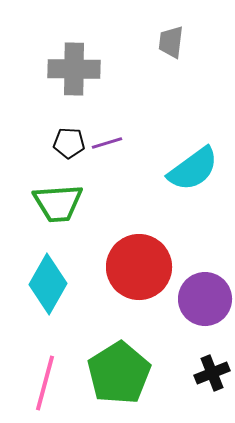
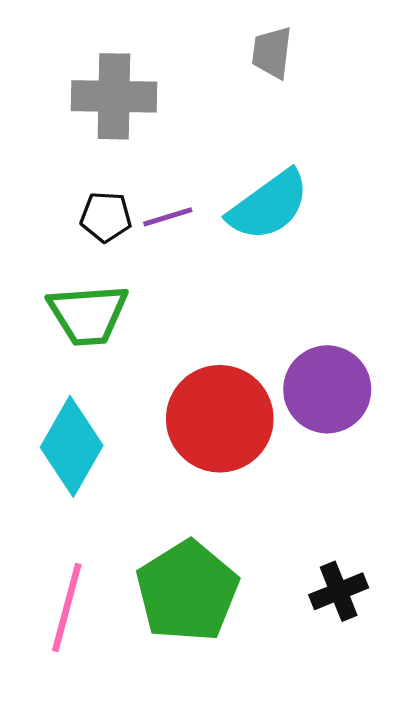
cyan semicircle: (193, 169) -> (269, 205), moved
purple circle: (205, 299) -> (327, 389), moved

